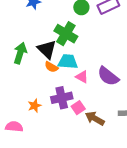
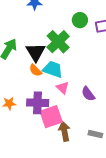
purple semicircle: (108, 76) -> (88, 94), size x0.7
pink square: (78, 108) -> (51, 117), size x1.6
brown arrow: (95, 118) -> (64, 131), turned 36

